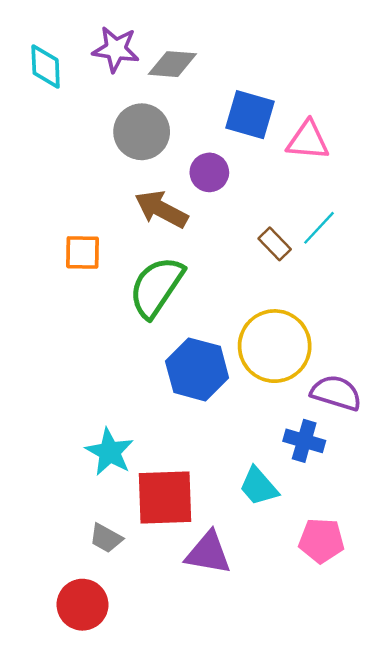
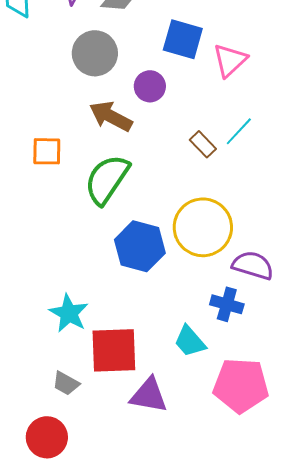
pink triangle: (308, 140) -> (230, 60), turned -48
pink pentagon: (321, 541) -> (241, 385), size x1.5

